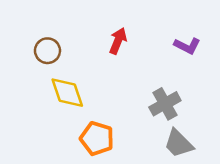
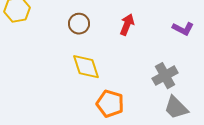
brown circle: (47, 51) -> (79, 24), moved

